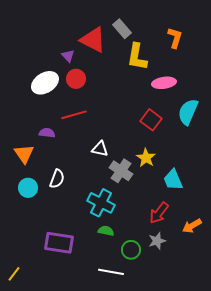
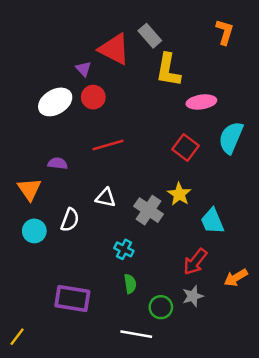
orange L-shape: (175, 38) -> (225, 32), moved
red line: (74, 115) -> (108, 145), moved
white triangle: (100, 149) -> (106, 198), moved
cyan cross: (101, 203) -> (124, 249), size x0.6
green semicircle: (106, 231) -> (130, 284), turned 70

